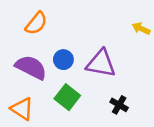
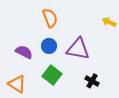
orange semicircle: (36, 23) -> (50, 18), moved, turned -60
purple semicircle: (31, 67) -> (24, 52), size x0.7

